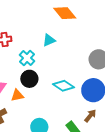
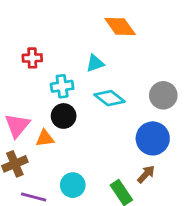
cyan cross: (27, 58) -> (62, 86), turned 35
cyan diamond: (64, 86) -> (110, 98), moved

